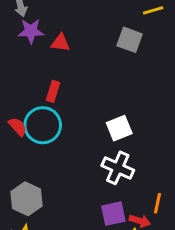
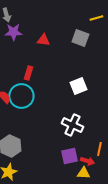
red triangle: (60, 43) -> (43, 40), moved
white square: (119, 128) -> (78, 86), moved

